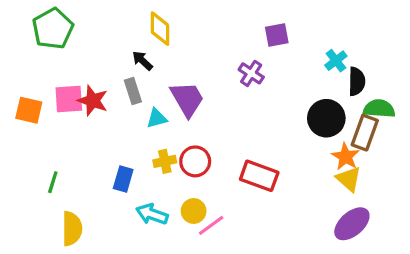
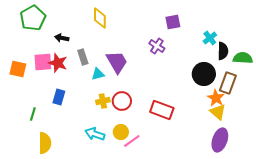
black arrow: (142, 61) -> (62, 38), moved, turned -32
green semicircle: (379, 109) -> (243, 58), moved
blue rectangle: (123, 179) -> (59, 97), moved
purple ellipse: (352, 224) -> (220, 140), turned -30

